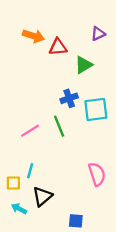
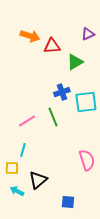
cyan line: (30, 171) -> (23, 150), moved

